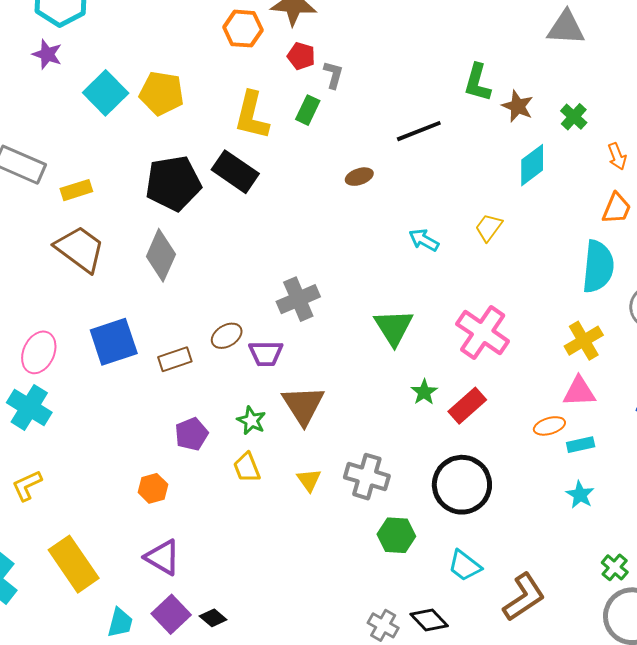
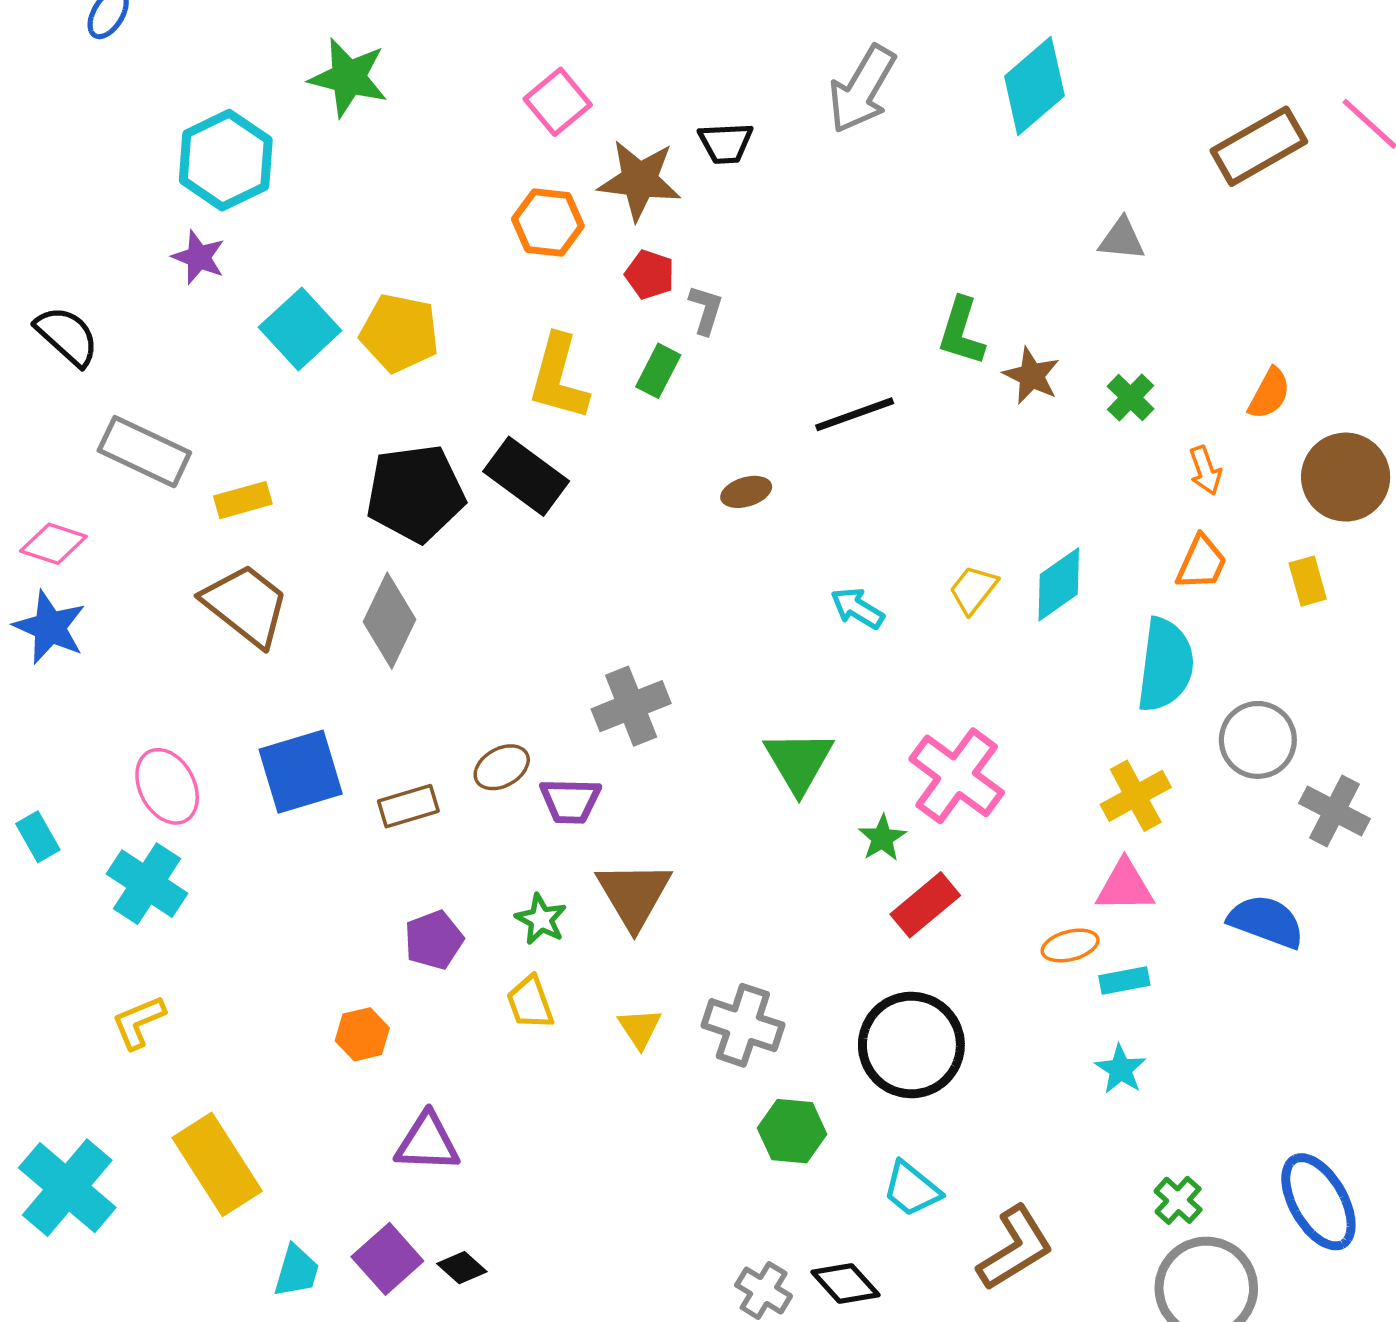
gray triangle: (566, 28) -> (1122, 239), size x0.7
cyan diamond: (532, 165) -> (1059, 584), moved
pink ellipse: (39, 352) -> (167, 786), turned -54
green star: (424, 392) -> (882, 838), moved
purple triangle: (163, 557) -> (427, 1142), moved, turned -30

